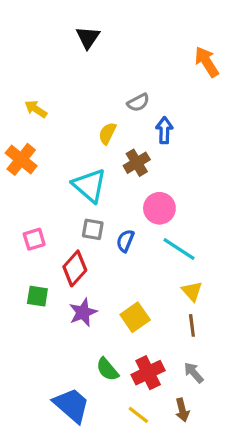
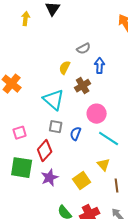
yellow arrow: (36, 109) -> (26, 19), moved, turned 64
yellow triangle: (192, 291) -> (104, 165), moved
green square: (37, 296) -> (22, 168), size x1.6

